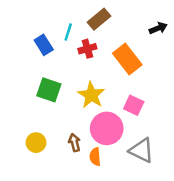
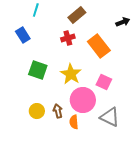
cyan line: (68, 32) -> (36, 10), moved
blue rectangle: (44, 45) -> (23, 35), moved
yellow circle: (36, 143) -> (37, 111), moved

